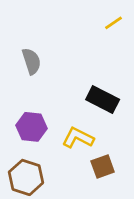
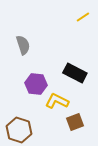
purple hexagon: (31, 127) -> (36, 84), moved

